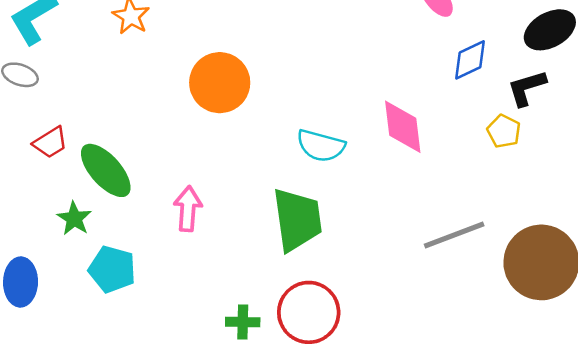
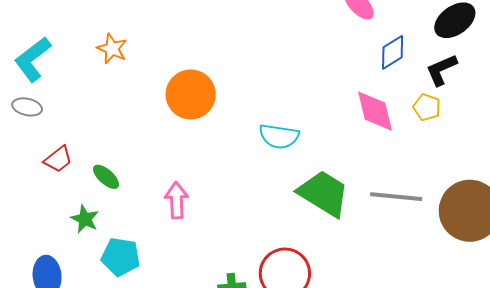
pink diamond: (403, 127) -> (375, 111), moved
green ellipse: (106, 170) -> (106, 177), size x0.6
green trapezoid: (297, 220) -> (324, 193), moved, turned -44
gray line: (454, 235) -> (396, 197), turned 33

